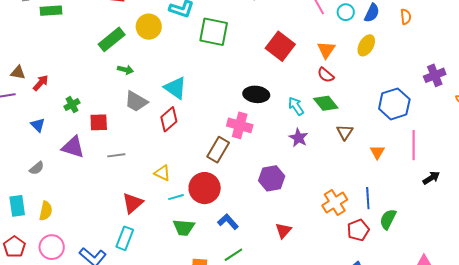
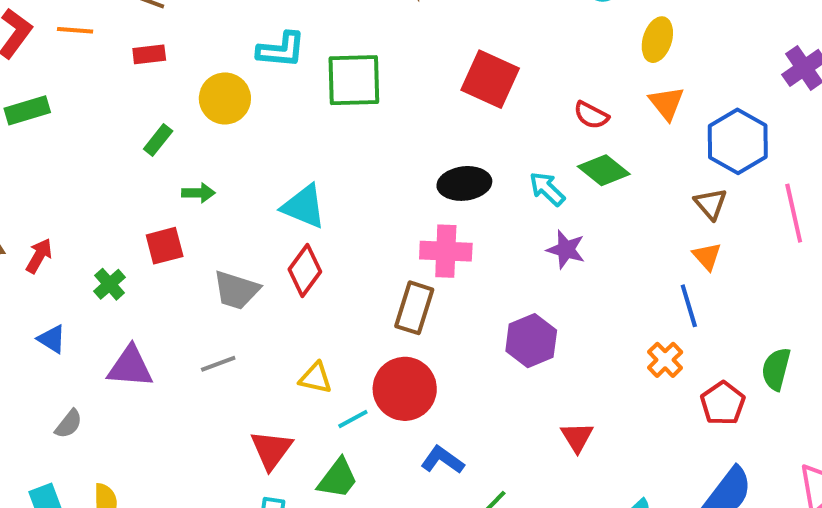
green rectangle: (112, 39) -> (158, 140), size x0.6
orange triangle: (326, 50) -> (666, 103), moved
gray trapezoid: (136, 102) -> (236, 290), moved
red square: (99, 122) -> (165, 246), moved
brown triangle: (345, 132) -> (711, 204), moved
orange triangle: (377, 152) -> (707, 256), moved
blue line: (368, 198) -> (689, 306), moved
orange cross: (335, 203) -> (665, 360), size x0.7
blue L-shape: (228, 222) -> (443, 460), moved
green trapezoid: (184, 227) -> (338, 478), moved, turned -45

